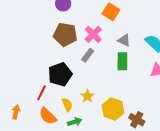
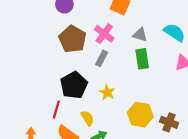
brown pentagon: (65, 35) -> (72, 39), turned 30
yellow star: (87, 96) -> (107, 92), moved

